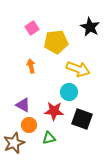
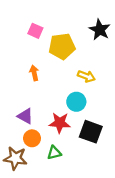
pink square: (32, 28) -> (35, 31), turned -32
yellow arrow: (78, 69) -> (86, 76), size x0.7
brown star: (14, 143) -> (15, 158), turned 30

